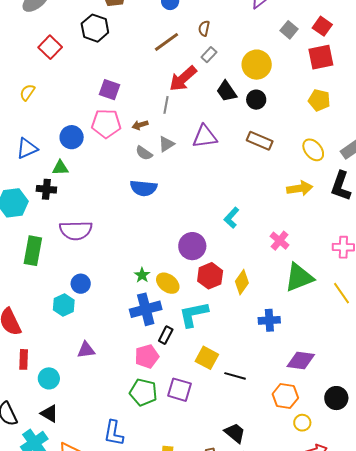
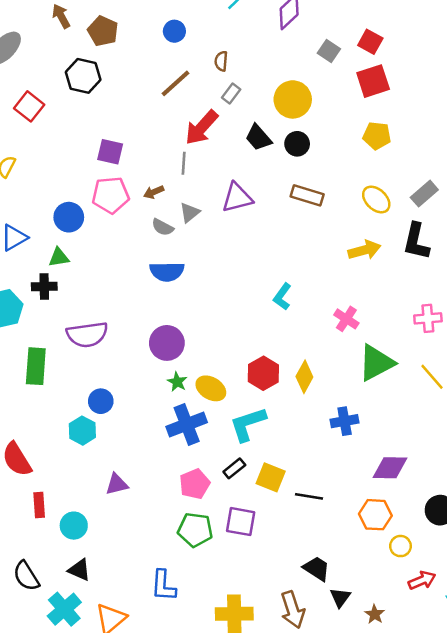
purple circle: (192, 246) -> (167, 343), moved
black rectangle: (166, 335) -> (234, 468), moved, turned 30

